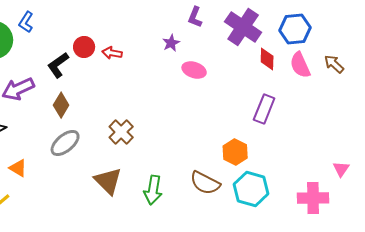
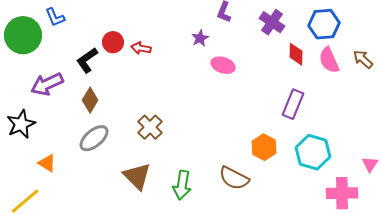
blue L-shape: (26, 22) -> (55, 17), turned -55
purple cross: (243, 27) -> (272, 22), size x0.7
cyan hexagon: (251, 189) -> (313, 152), moved

